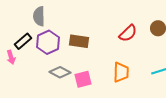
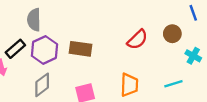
gray diamond: (60, 72) -> (42, 85), moved, turned -65

